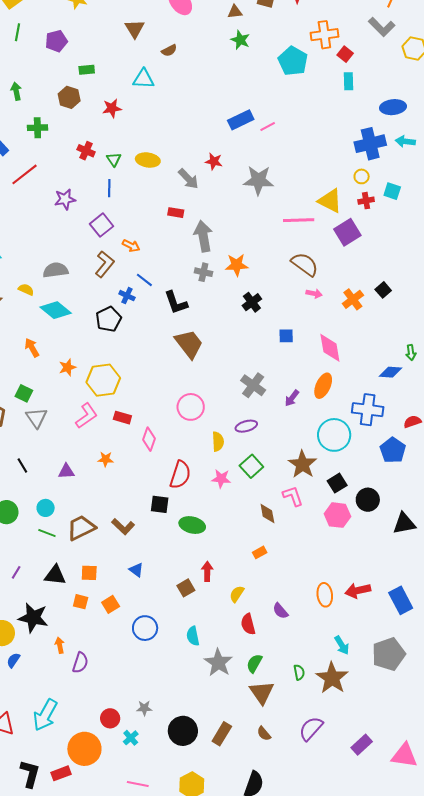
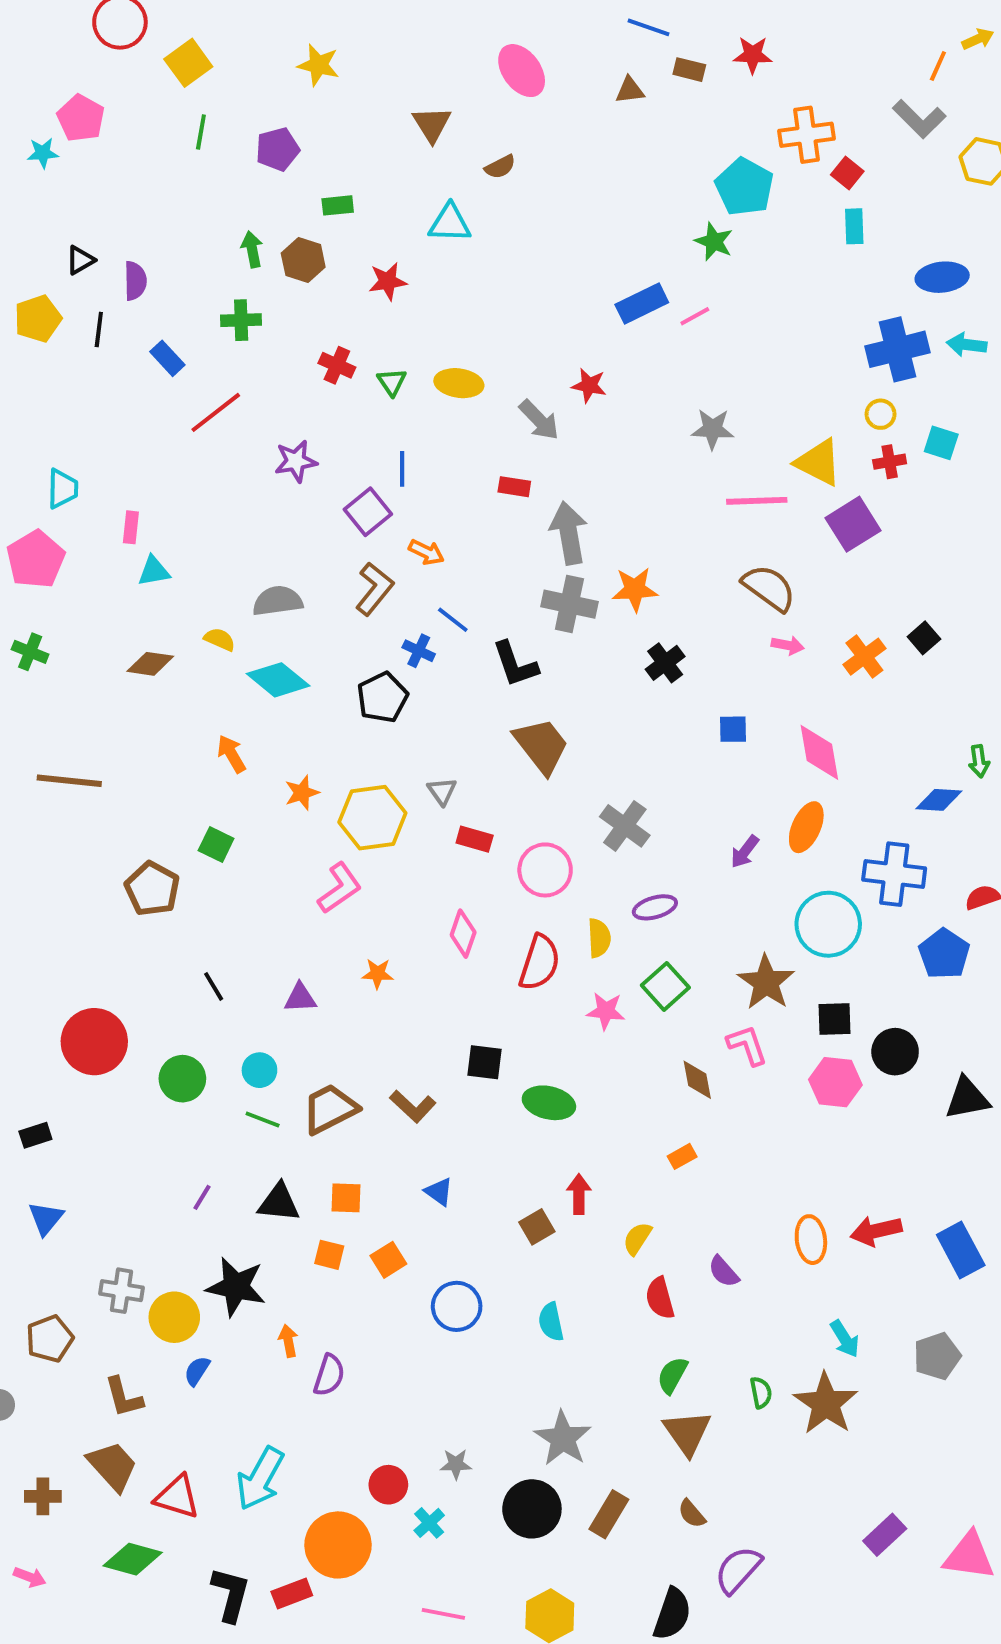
green star: (240, 40) -> (714, 242), moved
green arrow: (16, 91) -> (252, 249), moved
gray star: (258, 180) -> (713, 429), moved, size x0.7
blue line: (109, 188) -> (402, 469), moved
gray cross: (203, 272) -> (569, 604), size x1.5
gray cross: (253, 385) -> (625, 826), moved
gray triangle: (36, 418) -> (442, 791), moved, size x0.7
red rectangle: (122, 418) -> (475, 839), moved
red semicircle: (180, 475) -> (540, 963), moved
black square: (337, 483) -> (834, 1019), turned 30
gray pentagon: (389, 654) -> (937, 1356), size x0.7
gray star: (218, 663) -> (563, 1438), moved
purple semicircle: (311, 729) -> (738, 1570), moved

